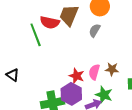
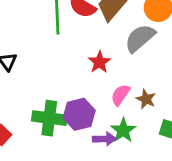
gray semicircle: (95, 30) -> (140, 38), size x1.6
red star: (77, 76) -> (99, 62), moved

